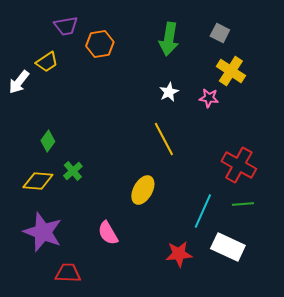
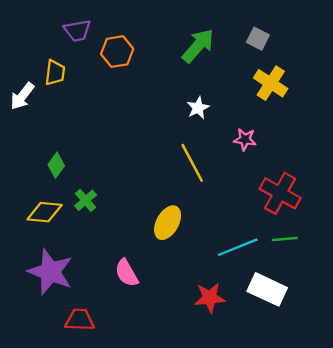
green arrow: (169, 39) -> (198, 46), turned -148
yellow trapezoid: (47, 62) -> (55, 73), turned -50
pink star: (209, 98) -> (245, 139), moved
cyan line: (203, 211) -> (238, 247), turned 44

